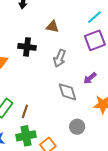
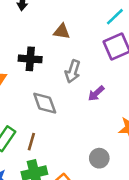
purple arrow: (90, 78) -> (96, 93), moved
gray diamond: (67, 92) -> (45, 103), moved

